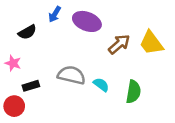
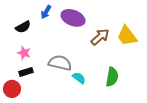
pink star: (13, 63) -> (24, 53), moved
cyan semicircle: (101, 85) -> (79, 78), moved

